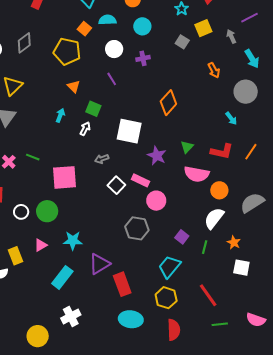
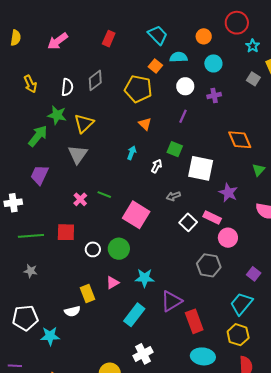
purple line: (112, 79) -> (183, 116), turned 56
orange diamond: (168, 103) -> (240, 140), turned -65
green square: (93, 109) -> (175, 149), moved
green triangle: (187, 147) -> (259, 170), moved
pink square: (65, 177) -> (136, 215), turned 36

